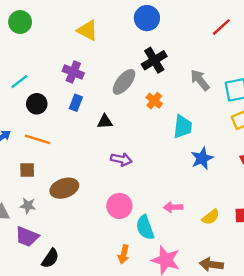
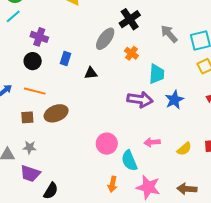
purple cross: (73, 72) -> (39, 37), moved
cyan line: (19, 82) -> (13, 16), moved
purple arrow: (121, 159) -> (140, 100), moved, size x1.4
brown ellipse: (64, 188) -> (56, 113), moved

